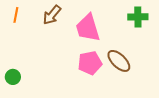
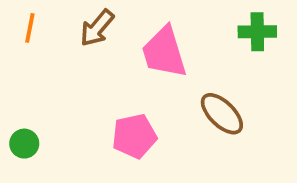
pink pentagon: (90, 63) -> (134, 136), moved

